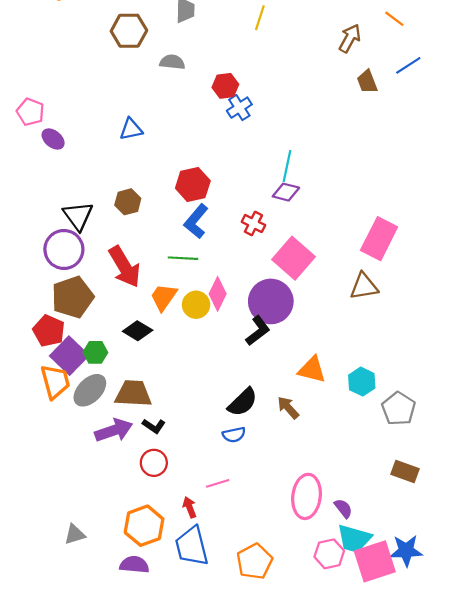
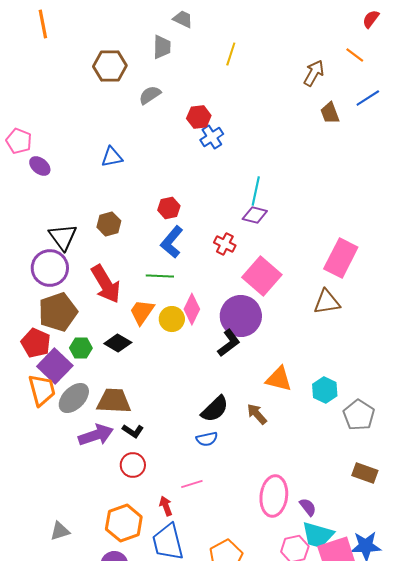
gray semicircle: (172, 62) -> (150, 95), turned -40
red hexagon: (193, 184) -> (169, 208), size x0.7
green hexagon: (95, 352) -> (81, 348), moved

